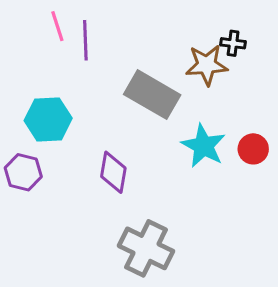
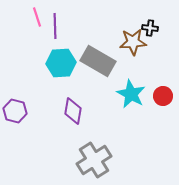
cyan hexagon: (48, 119) -> (61, 63), moved
gray cross: (146, 248) -> (94, 160), turned 32

